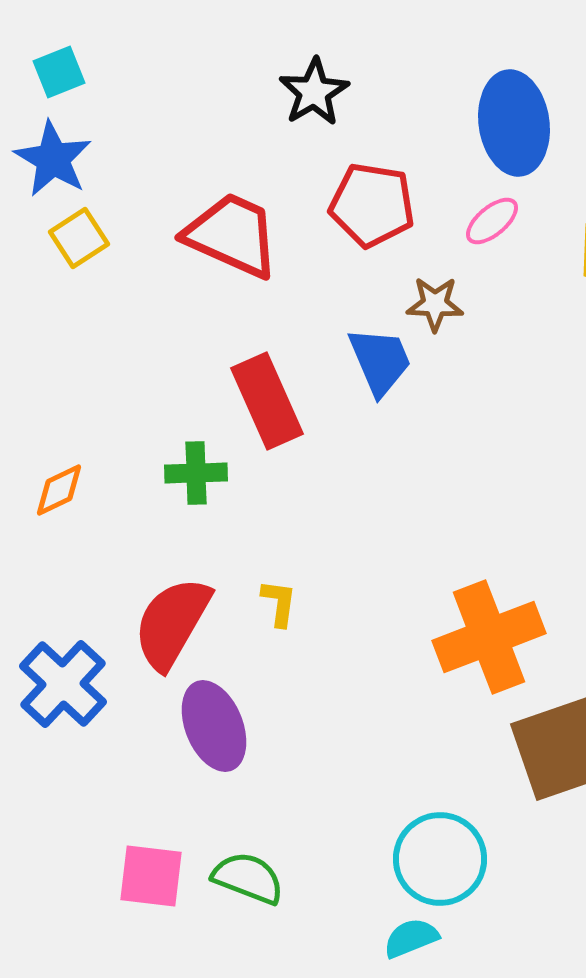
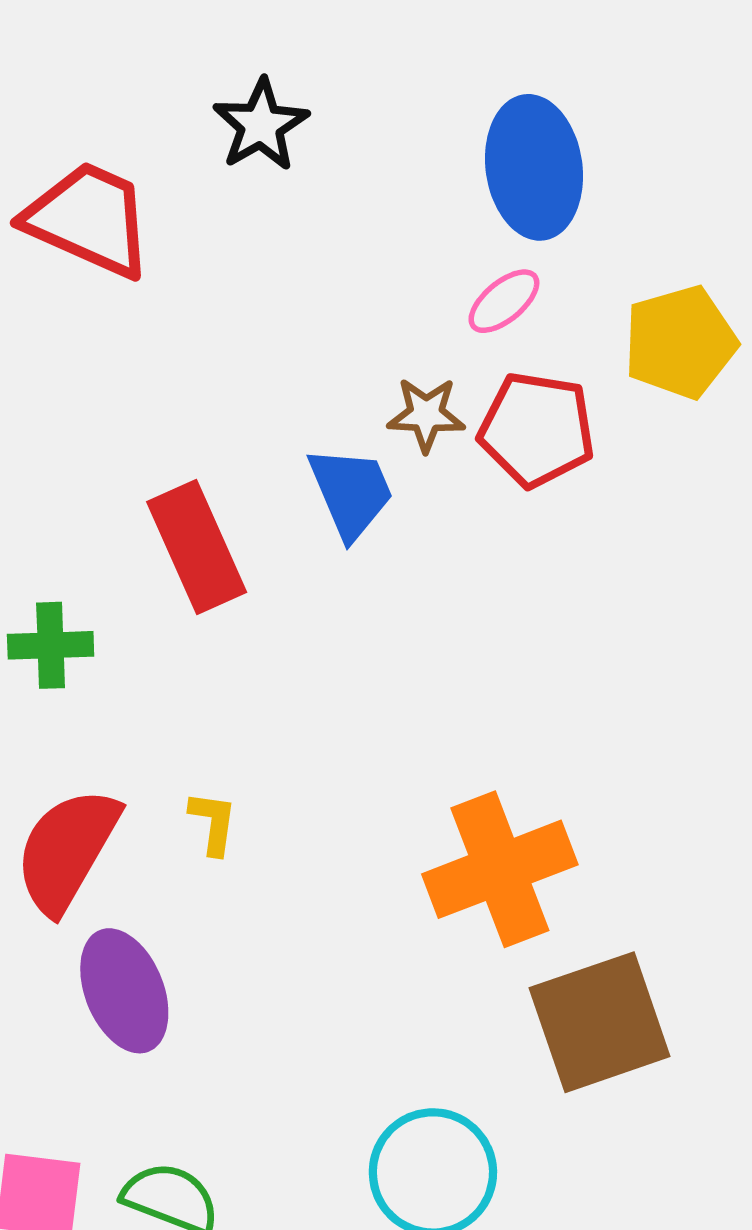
red pentagon: (372, 205) -> (537, 430), moved
red trapezoid: (232, 235) -> (89, 219), moved
green cross: (196, 473) -> (51, 645), moved

